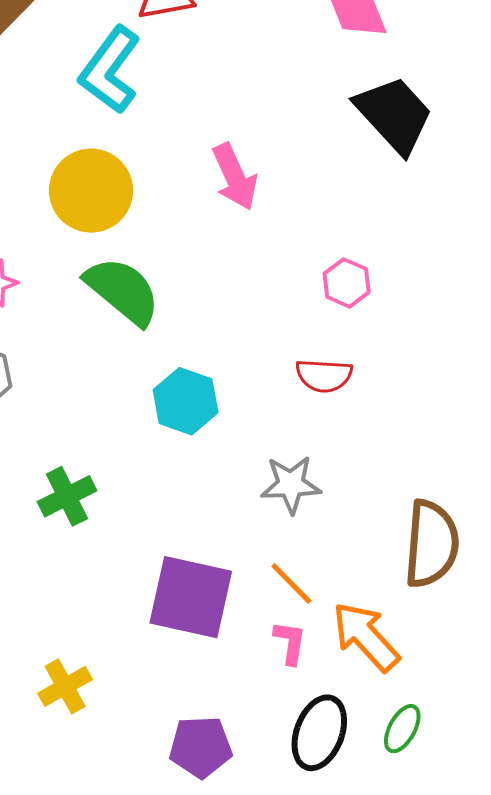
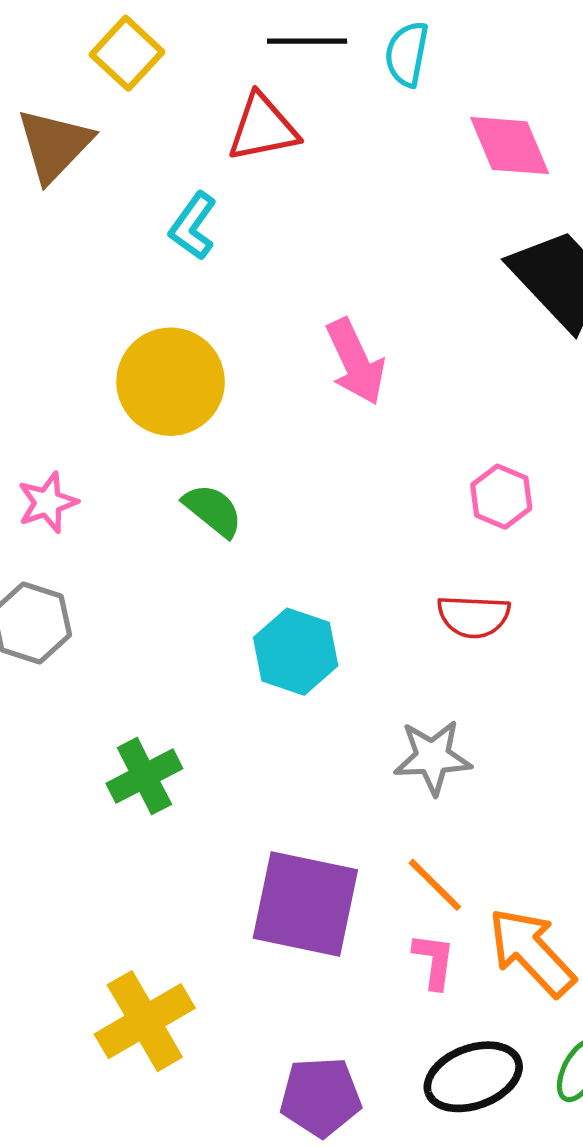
cyan L-shape: (110, 70) -> (193, 226), size x0.6
green semicircle: (123, 291) -> (213, 510), size x0.6
yellow cross: (65, 686) -> (145, 1021), size x1.4
black ellipse: (319, 733) -> (473, 1077), turned 50

